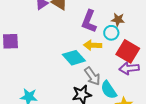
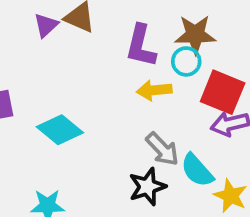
brown star: (118, 20) -> (195, 35), size x1.5
cyan diamond: (74, 58) -> (60, 130), moved

